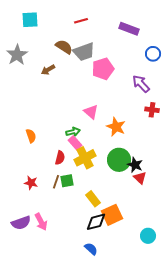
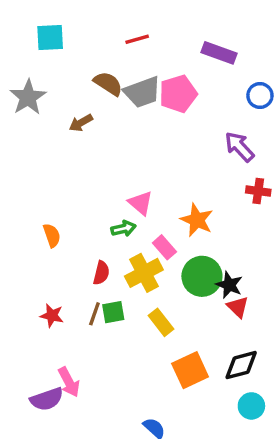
pink pentagon: (103, 69) -> (178, 94), moved
pink triangle: (91, 112) -> (141, 203), moved
pink rectangle: (75, 143) -> (164, 247), moved
yellow rectangle: (93, 199) -> (161, 322), moved
black diamond: (96, 222) -> (241, 365), moved
purple semicircle: (21, 223) -> (47, 399), moved

